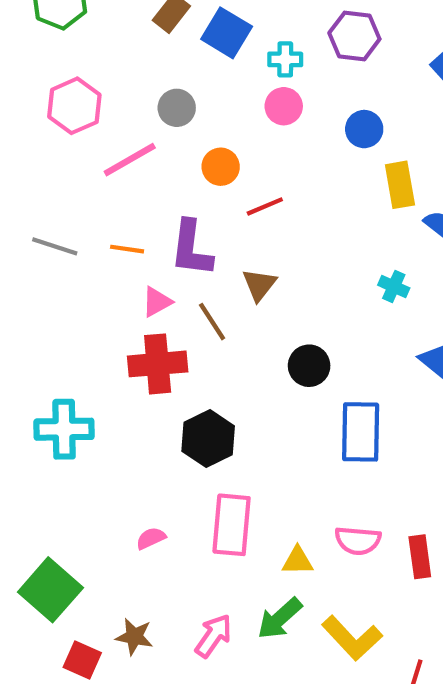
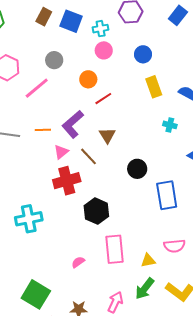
orange circle: (221, 167) -> (88, 79), moved
yellow rectangle: (400, 185) -> (154, 87), moved
purple L-shape: (191, 248) -> (73, 124), turned 52

